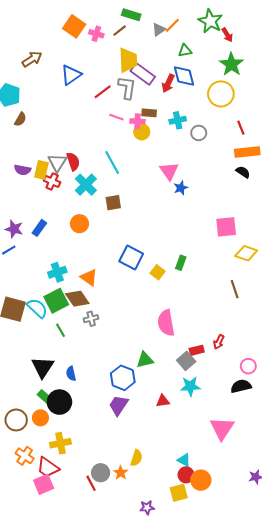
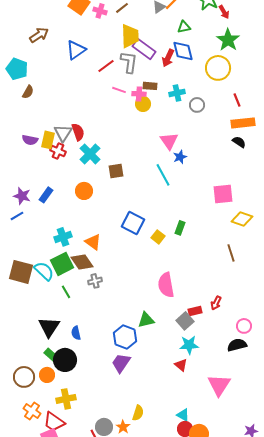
cyan line: (112, 162) -> (163, 175), moved
red triangle: (163, 401) -> (181, 365), moved, turned 48

